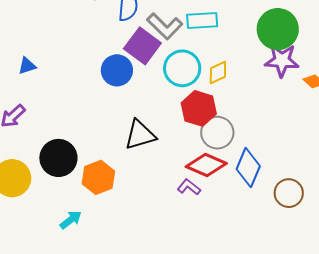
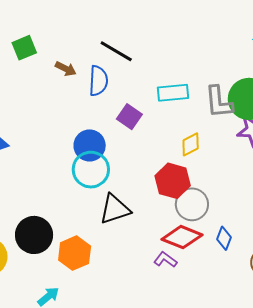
gray L-shape: (165, 26) -> (219, 102), moved, turned 42
purple square: (142, 46) -> (129, 117), moved, size x0.7
cyan circle: (182, 68) -> (91, 170), moved
blue diamond: (248, 168) -> (224, 238), size x0.6

